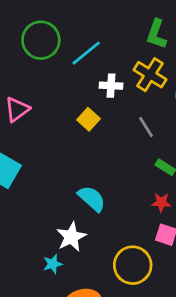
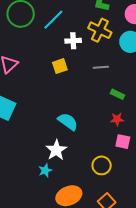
yellow square: (88, 119) -> (60, 66), turned 35
gray line: (146, 127) -> (101, 67), turned -56
yellow circle: (133, 265) -> (102, 165), size x0.7

